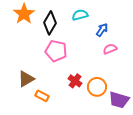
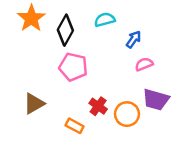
orange rectangle: (42, 96) -> (75, 126), moved
purple trapezoid: (119, 100) -> (156, 100), moved

